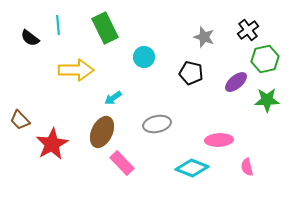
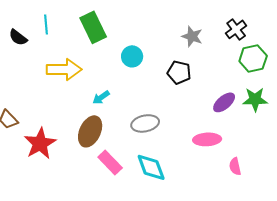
purple ellipse: (236, 82) -> (224, 102), moved
cyan diamond: (192, 168) -> (151, 167), moved, turned 48

